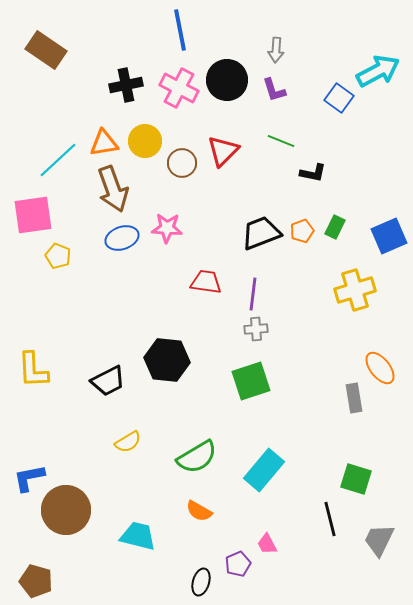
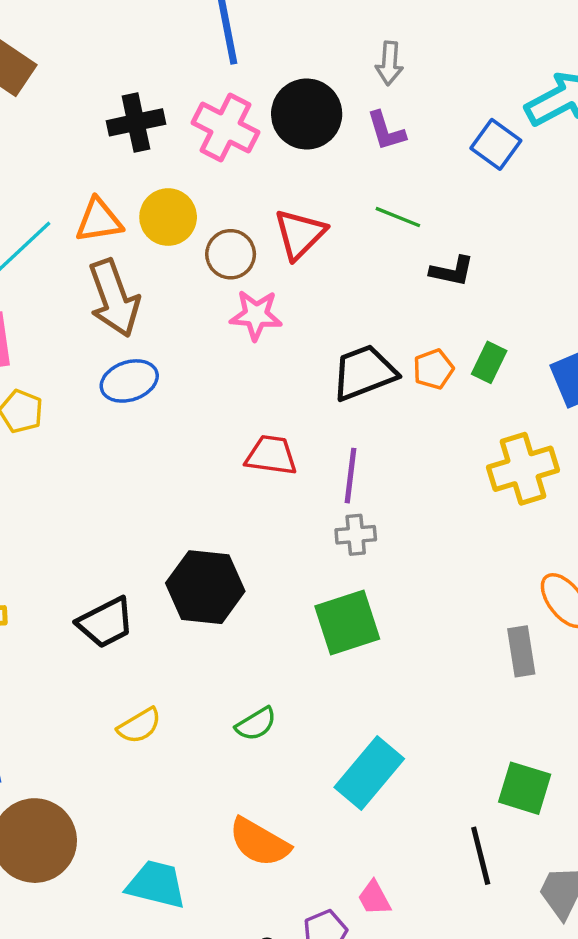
pink star: (167, 228) -> (256, 315), moved
green semicircle: (197, 457) -> (256, 724), moved, size x0.6
orange semicircle: (199, 511) -> (259, 842), size x1.4

